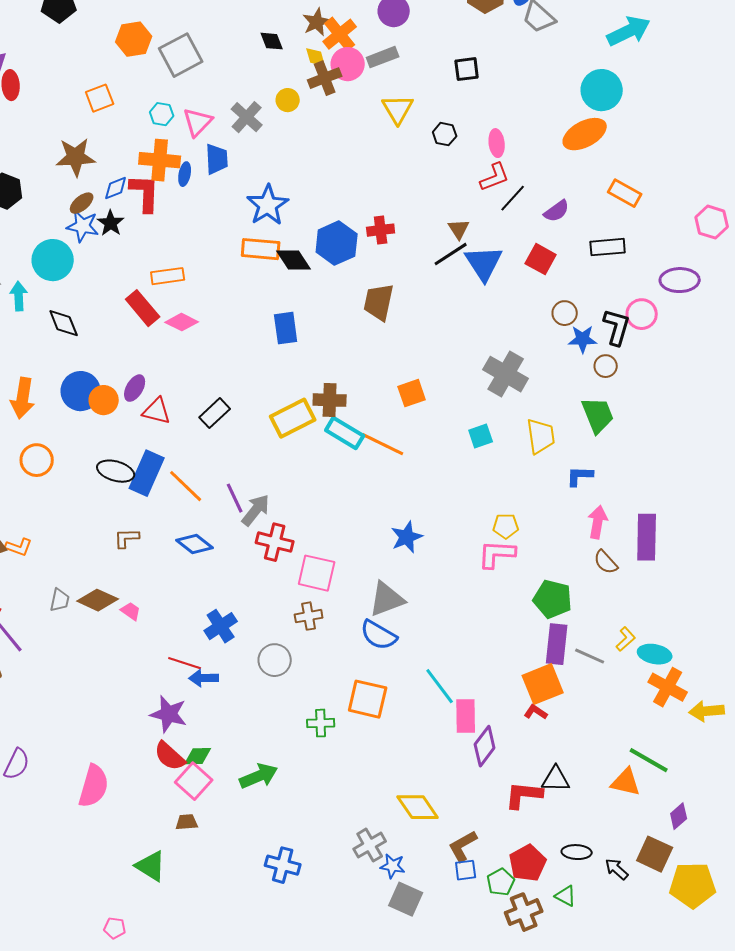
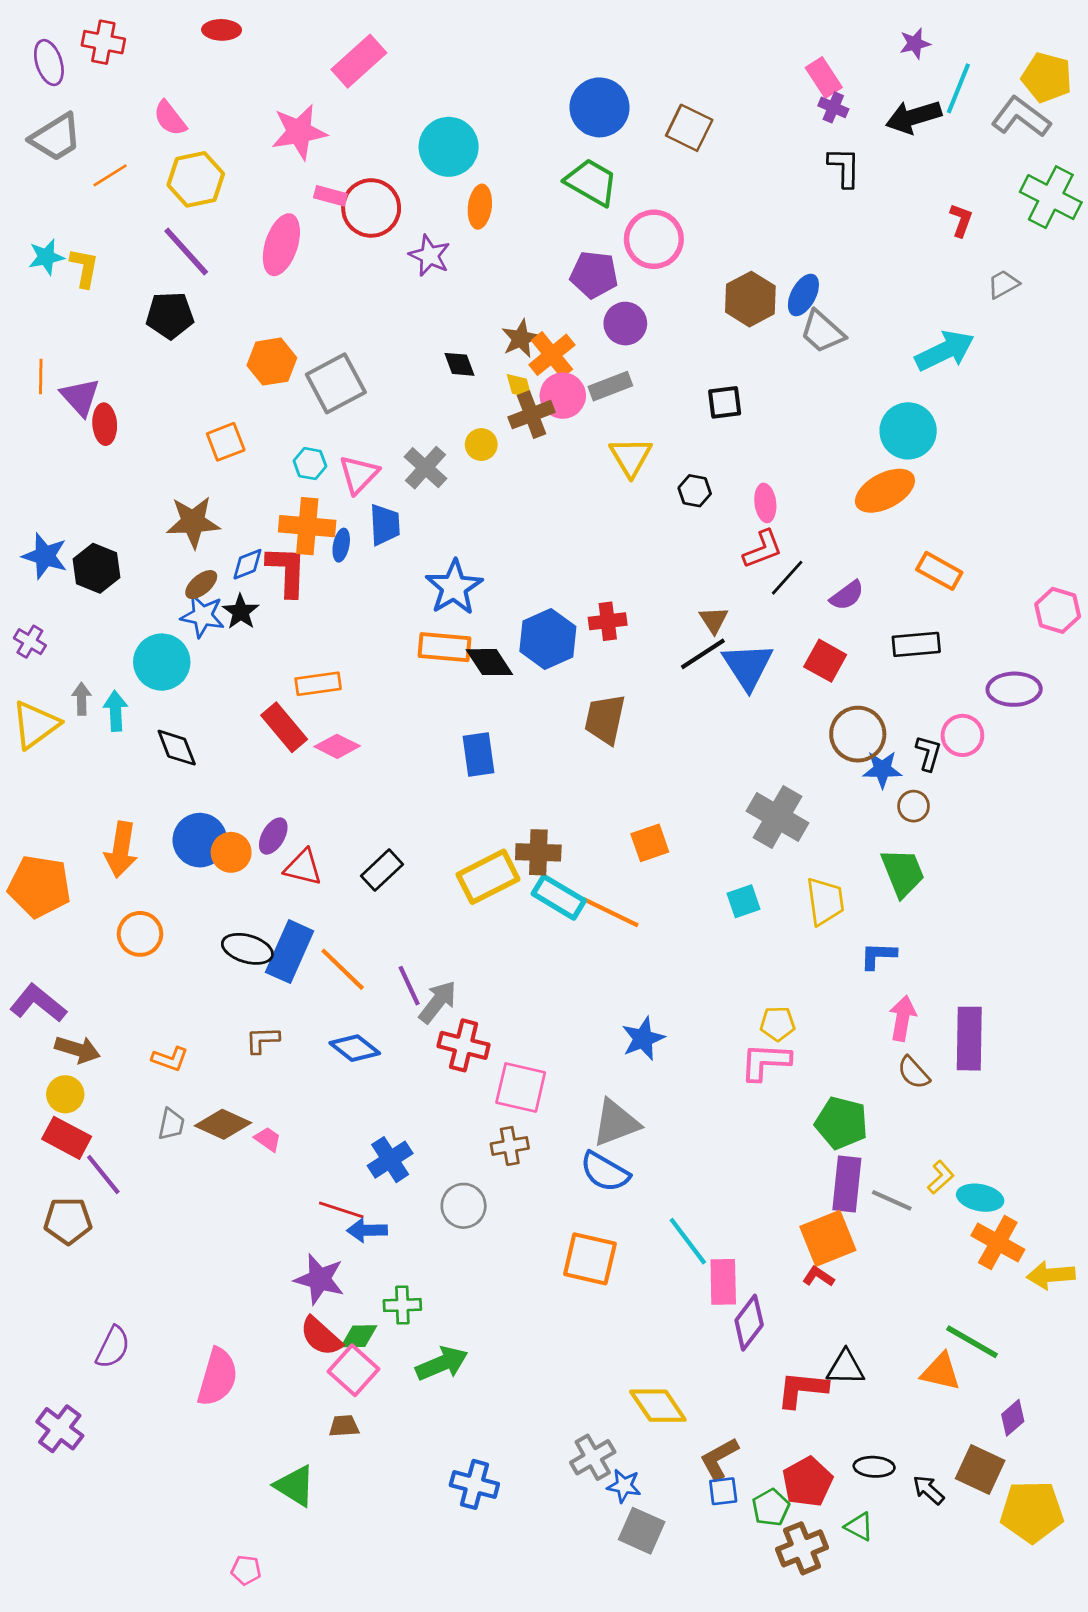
brown circle: (565, 313) -> (858, 734), size x1.6
black L-shape: (617, 327) -> (928, 753), size x0.7
orange L-shape: (19, 547) -> (170, 1059), moved
green cross: (321, 723) -> (402, 1305), moved

